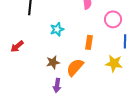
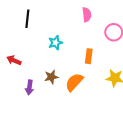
red arrow: (17, 46) -> (14, 60), turned 64
purple arrow: (57, 85) -> (29, 87), moved

